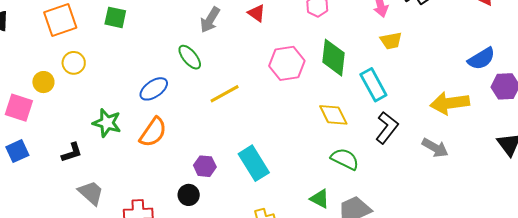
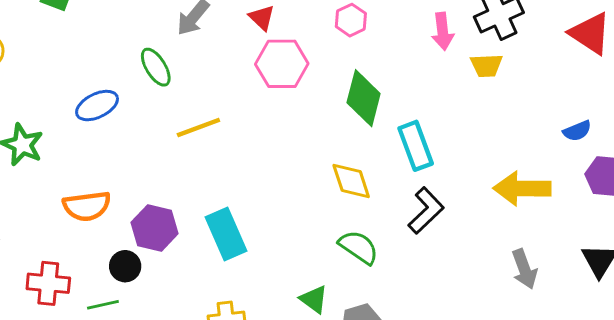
yellow trapezoid: (391, 41) -> (486, 65), moved
blue semicircle: (481, 59) -> (577, 131), size x0.7
pink hexagon: (287, 63) -> (282, 64), moved
orange semicircle: (153, 132) -> (87, 206), moved, turned 40
gray arrow: (435, 148) -> (524, 269), moved, turned 32
purple hexagon: (205, 166) -> (155, 228), size x1.4

